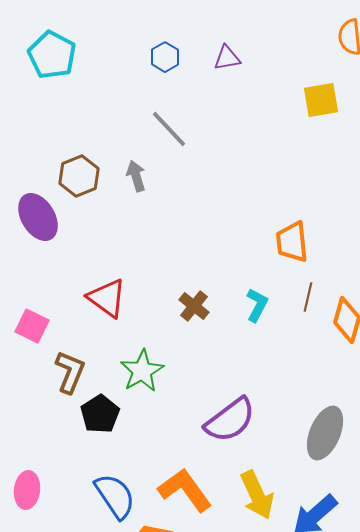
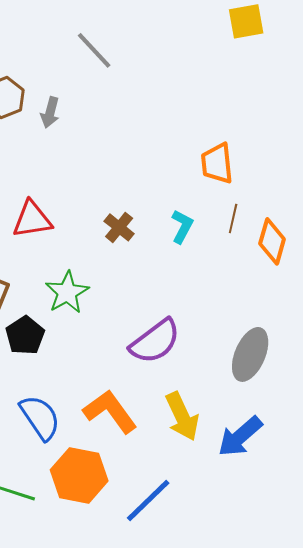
gray arrow: (136, 176) -> (50, 112), moved, turned -148
red triangle: (107, 298) -> (32, 219), turned -45

